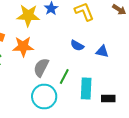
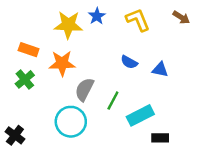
cyan rectangle: (86, 88) -> (140, 115), turned 60
cyan circle: (44, 96) -> (71, 122), moved
black rectangle: (108, 98) -> (160, 138), moved

